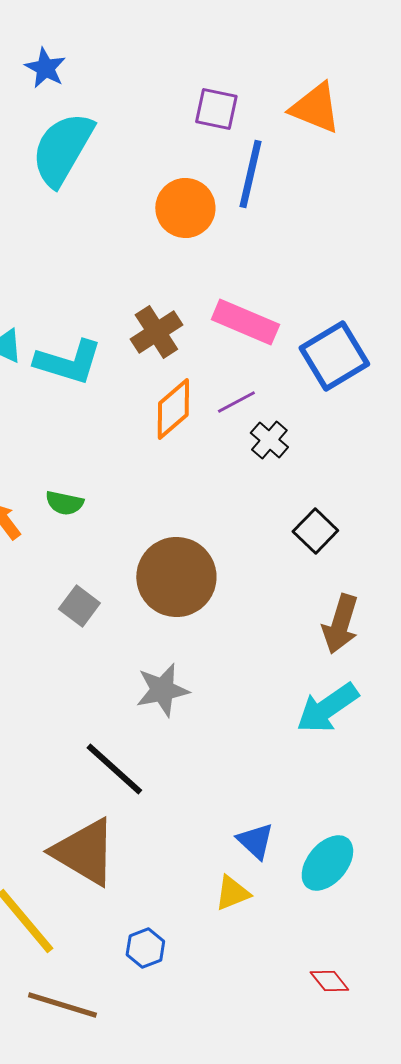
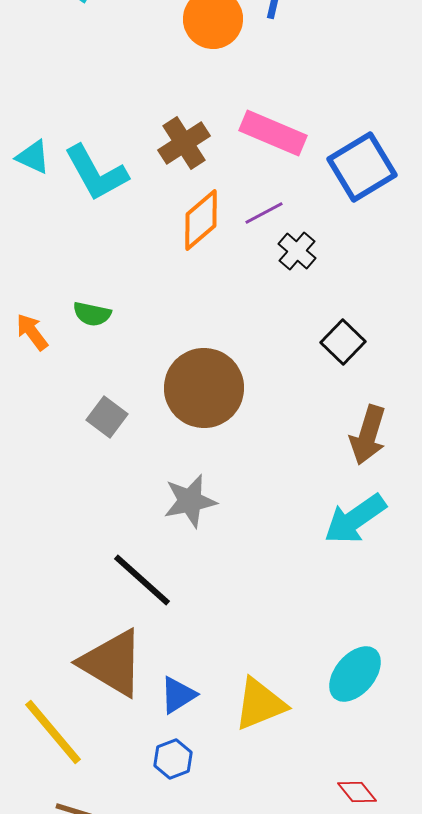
cyan L-shape: (68, 362) -> (96, 173), turned 44
blue triangle: (255, 841) -> (178, 695), moved, turned 45
yellow triangle: (232, 893) -> (260, 704), size x1.5

